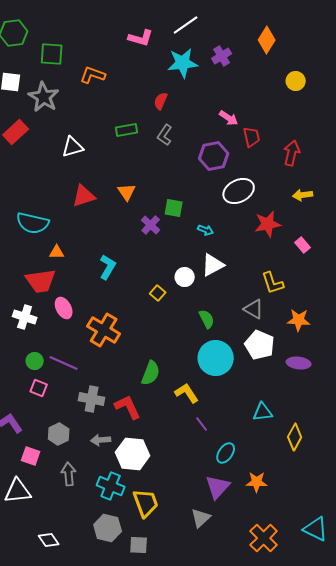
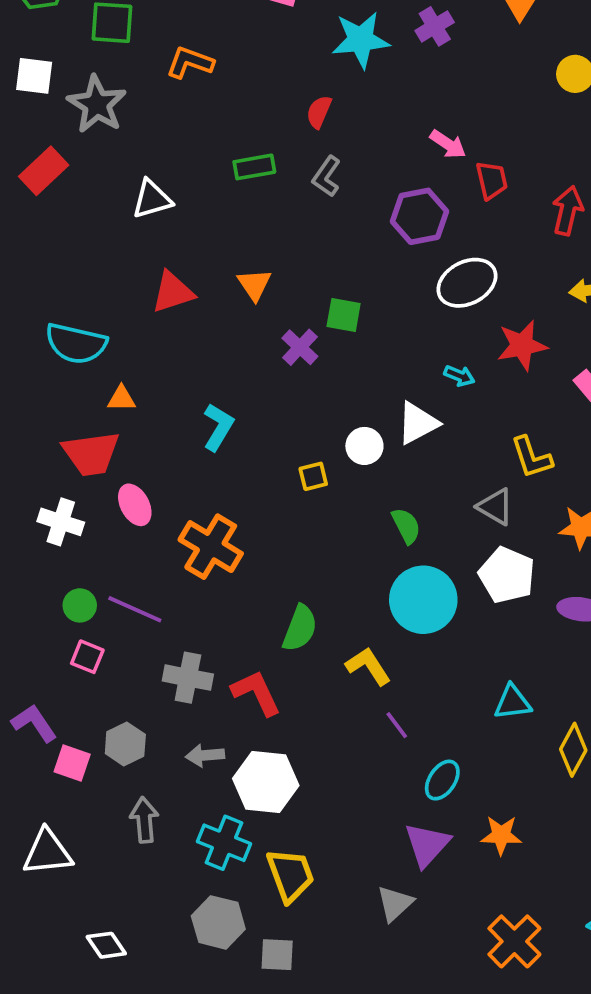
cyan arrow: (206, 230) -> (459, 376), moved
yellow square: (158, 293) -> (313, 476), turned 35
pink square: (31, 456) -> (72, 763), moved

